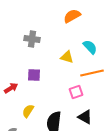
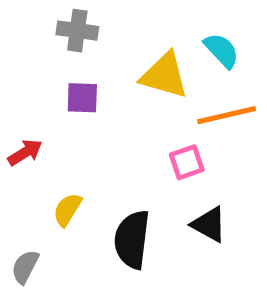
yellow triangle: (67, 57) -> (164, 75), size x1.5
purple square: (34, 75) -> (82, 98), moved

